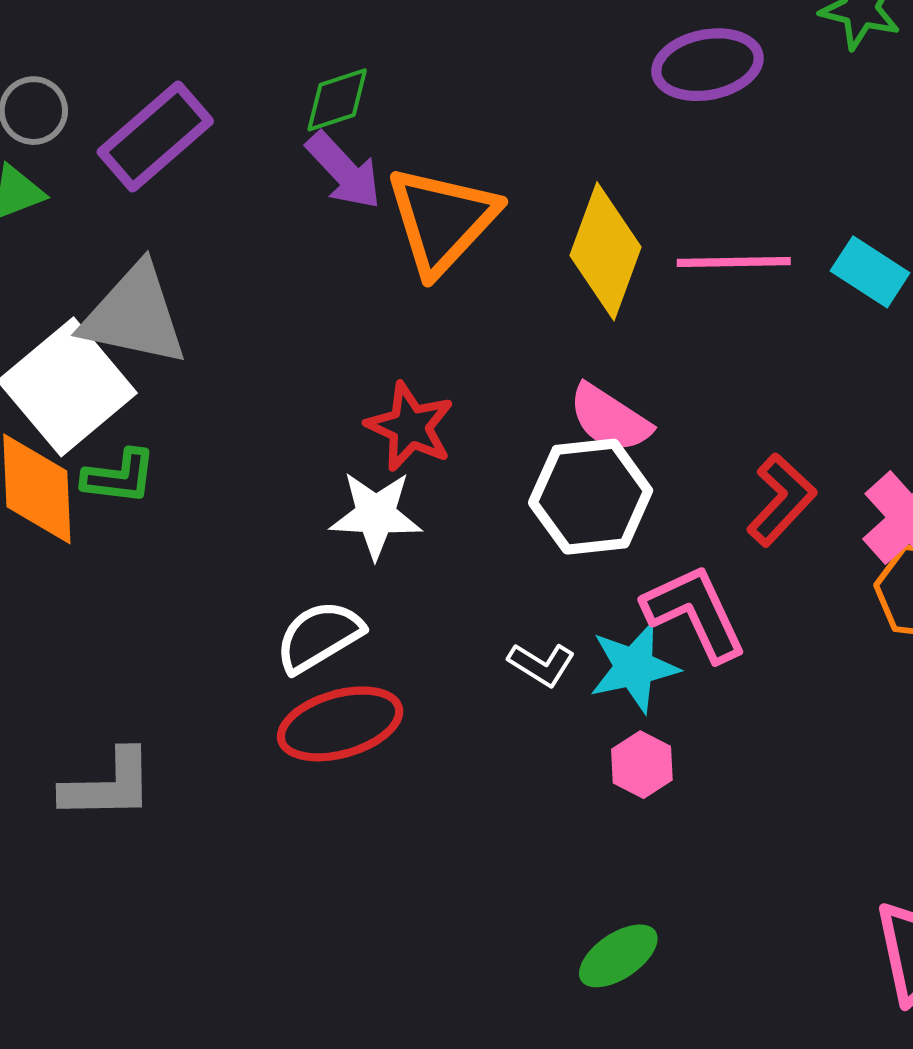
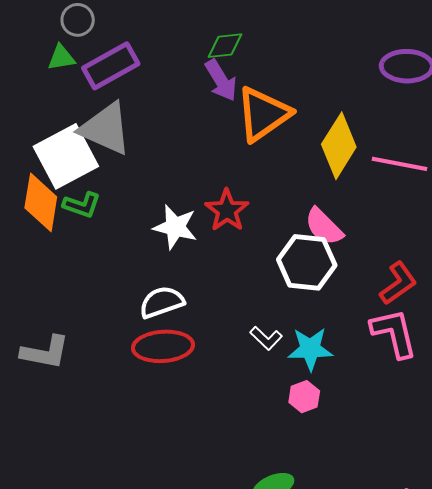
purple rectangle: (155, 137) -> (111, 66), moved
white star: (376, 515) -> (175, 227), moved
pink L-shape: (695, 613) -> (394, 333), moved

